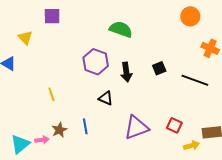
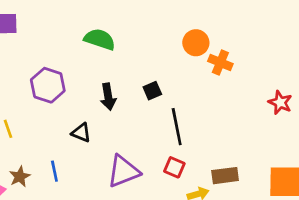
orange circle: (190, 16) -> (196, 43), moved
purple hexagon: (96, 62) -> (48, 85), moved
black line: (195, 80) -> (177, 127), moved, turned 60

